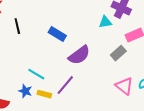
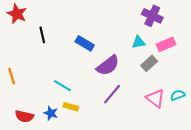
cyan triangle: (105, 22) -> (138, 42), moved
purple line: (65, 85) -> (112, 94), moved
blue star: (25, 91) -> (51, 113), moved

